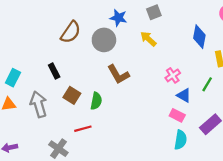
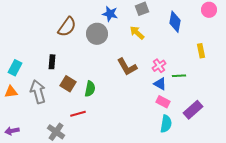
blue diamond: (199, 37) -> (175, 22), moved
black rectangle: (54, 71) -> (52, 62), turned 32
brown L-shape: (118, 74) -> (127, 67), moved
green line: (207, 84) -> (179, 76), moved, turned 56
blue triangle: (184, 95) -> (160, 84), moved

